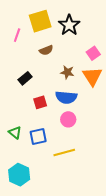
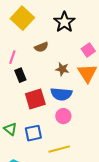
yellow square: (40, 21) -> (22, 18), moved, turned -30
pink line: (17, 35) -> (12, 57), moved
black rectangle: (25, 78) -> (20, 75), turned -72
red square: (40, 102) -> (35, 99), size x1.5

